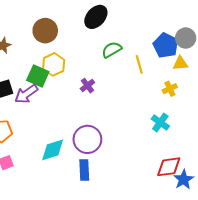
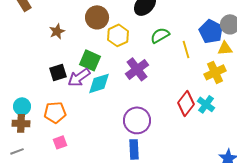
yellow hexagon: (54, 64) -> (118, 35), moved
purple cross: (87, 86) -> (137, 69), size x1.6
yellow cross: (170, 89) -> (215, 72), size x1.5
cyan diamond: (53, 150) -> (99, 83), moved
red diamond: (169, 167) -> (186, 103), moved, turned -45

